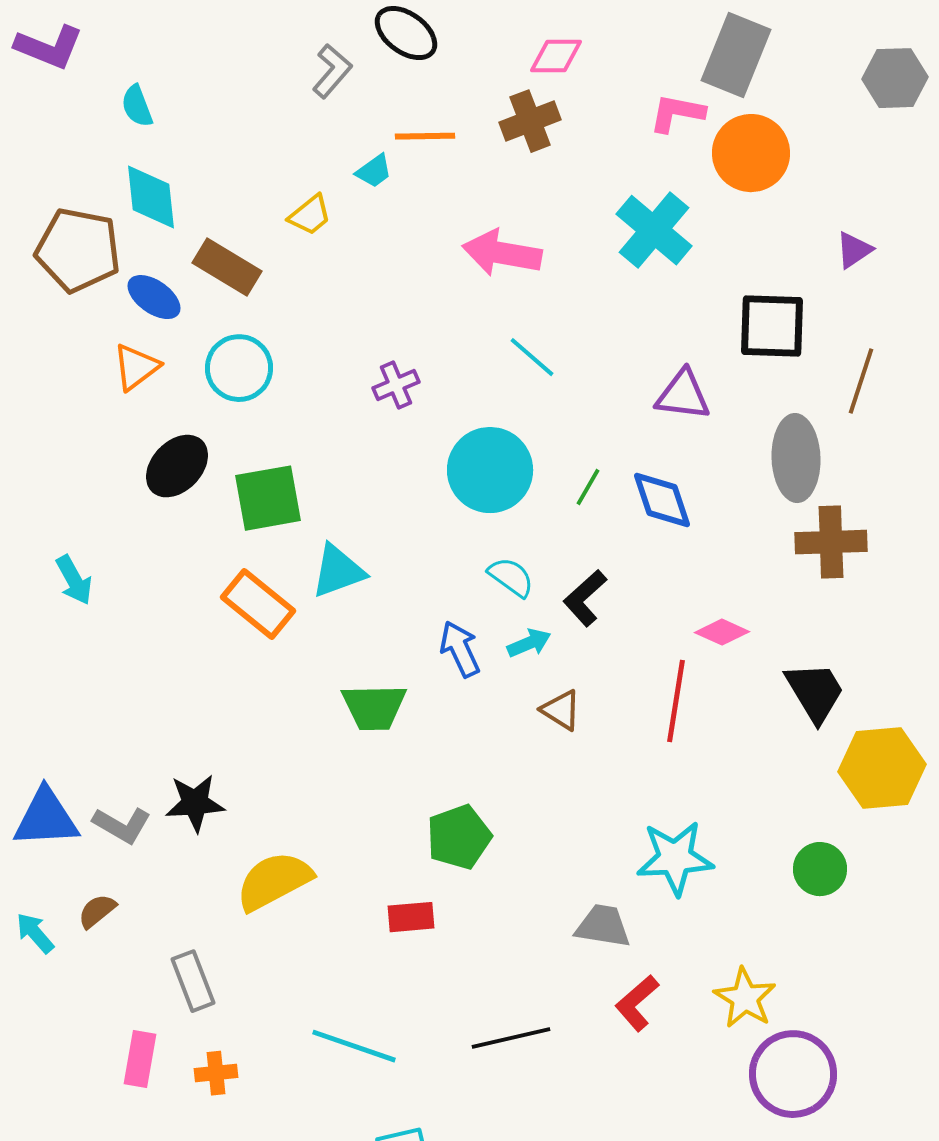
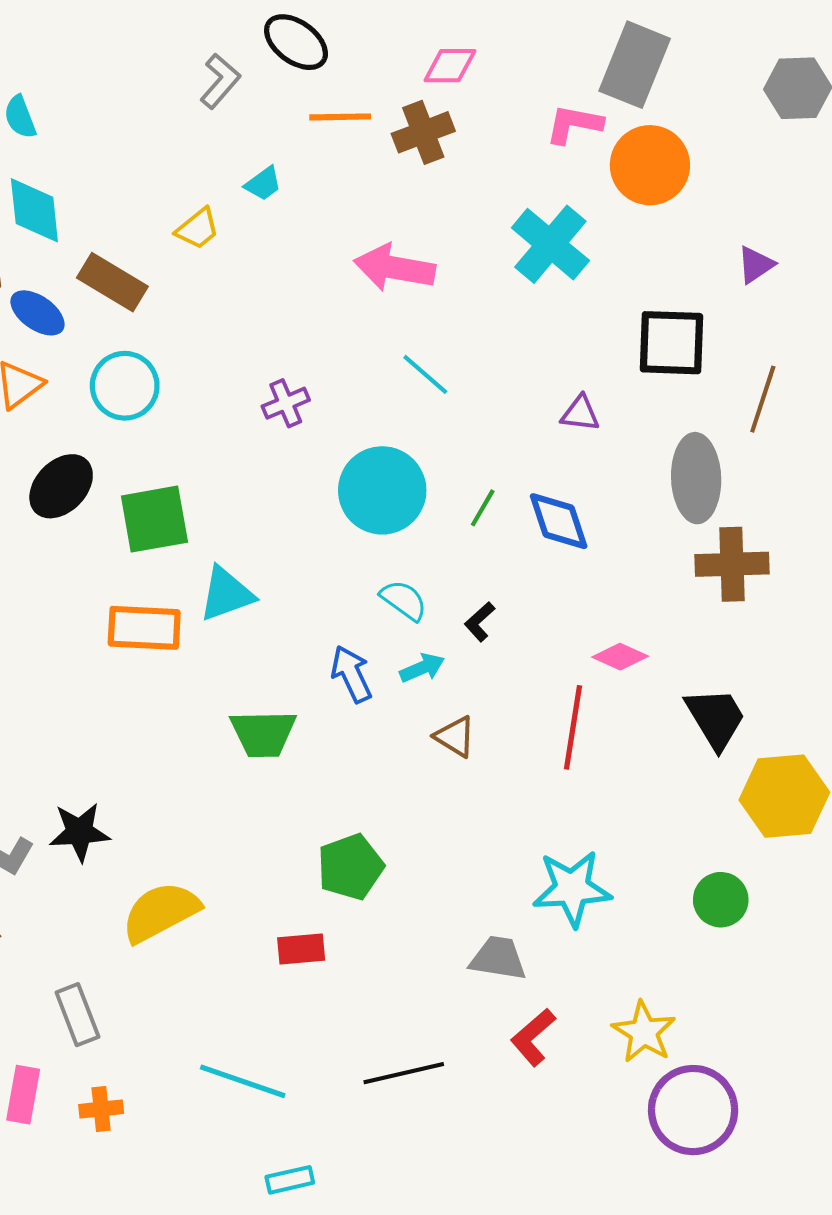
orange line: (425, 136) -> (340, 117), moved
purple triangle: (683, 395) -> (580, 413), size x0.7
black L-shape: (585, 598) -> (480, 622), size x0.7
orange rectangle: (258, 604) -> (144, 628), turned -36

